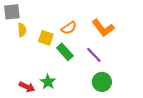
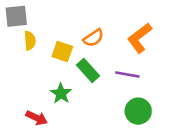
orange L-shape: (103, 28) -> (140, 38), turned 90
purple line: (94, 55) -> (127, 75), turned -36
green star: (48, 82) -> (61, 93), moved

